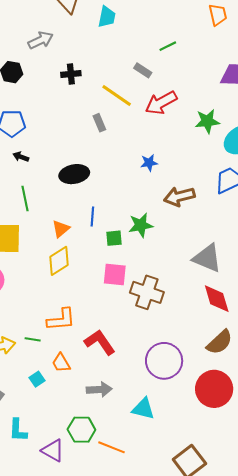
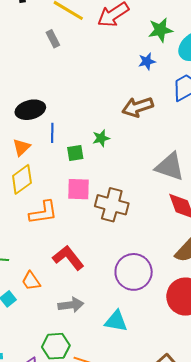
blue star: (149, 163) -> (147, 61), moved
black ellipse: (74, 174) -> (30, 110), moved
green star: (141, 225) -> (101, 138), size x0.7
orange L-shape: (61, 320) -> (43, 212), moved

